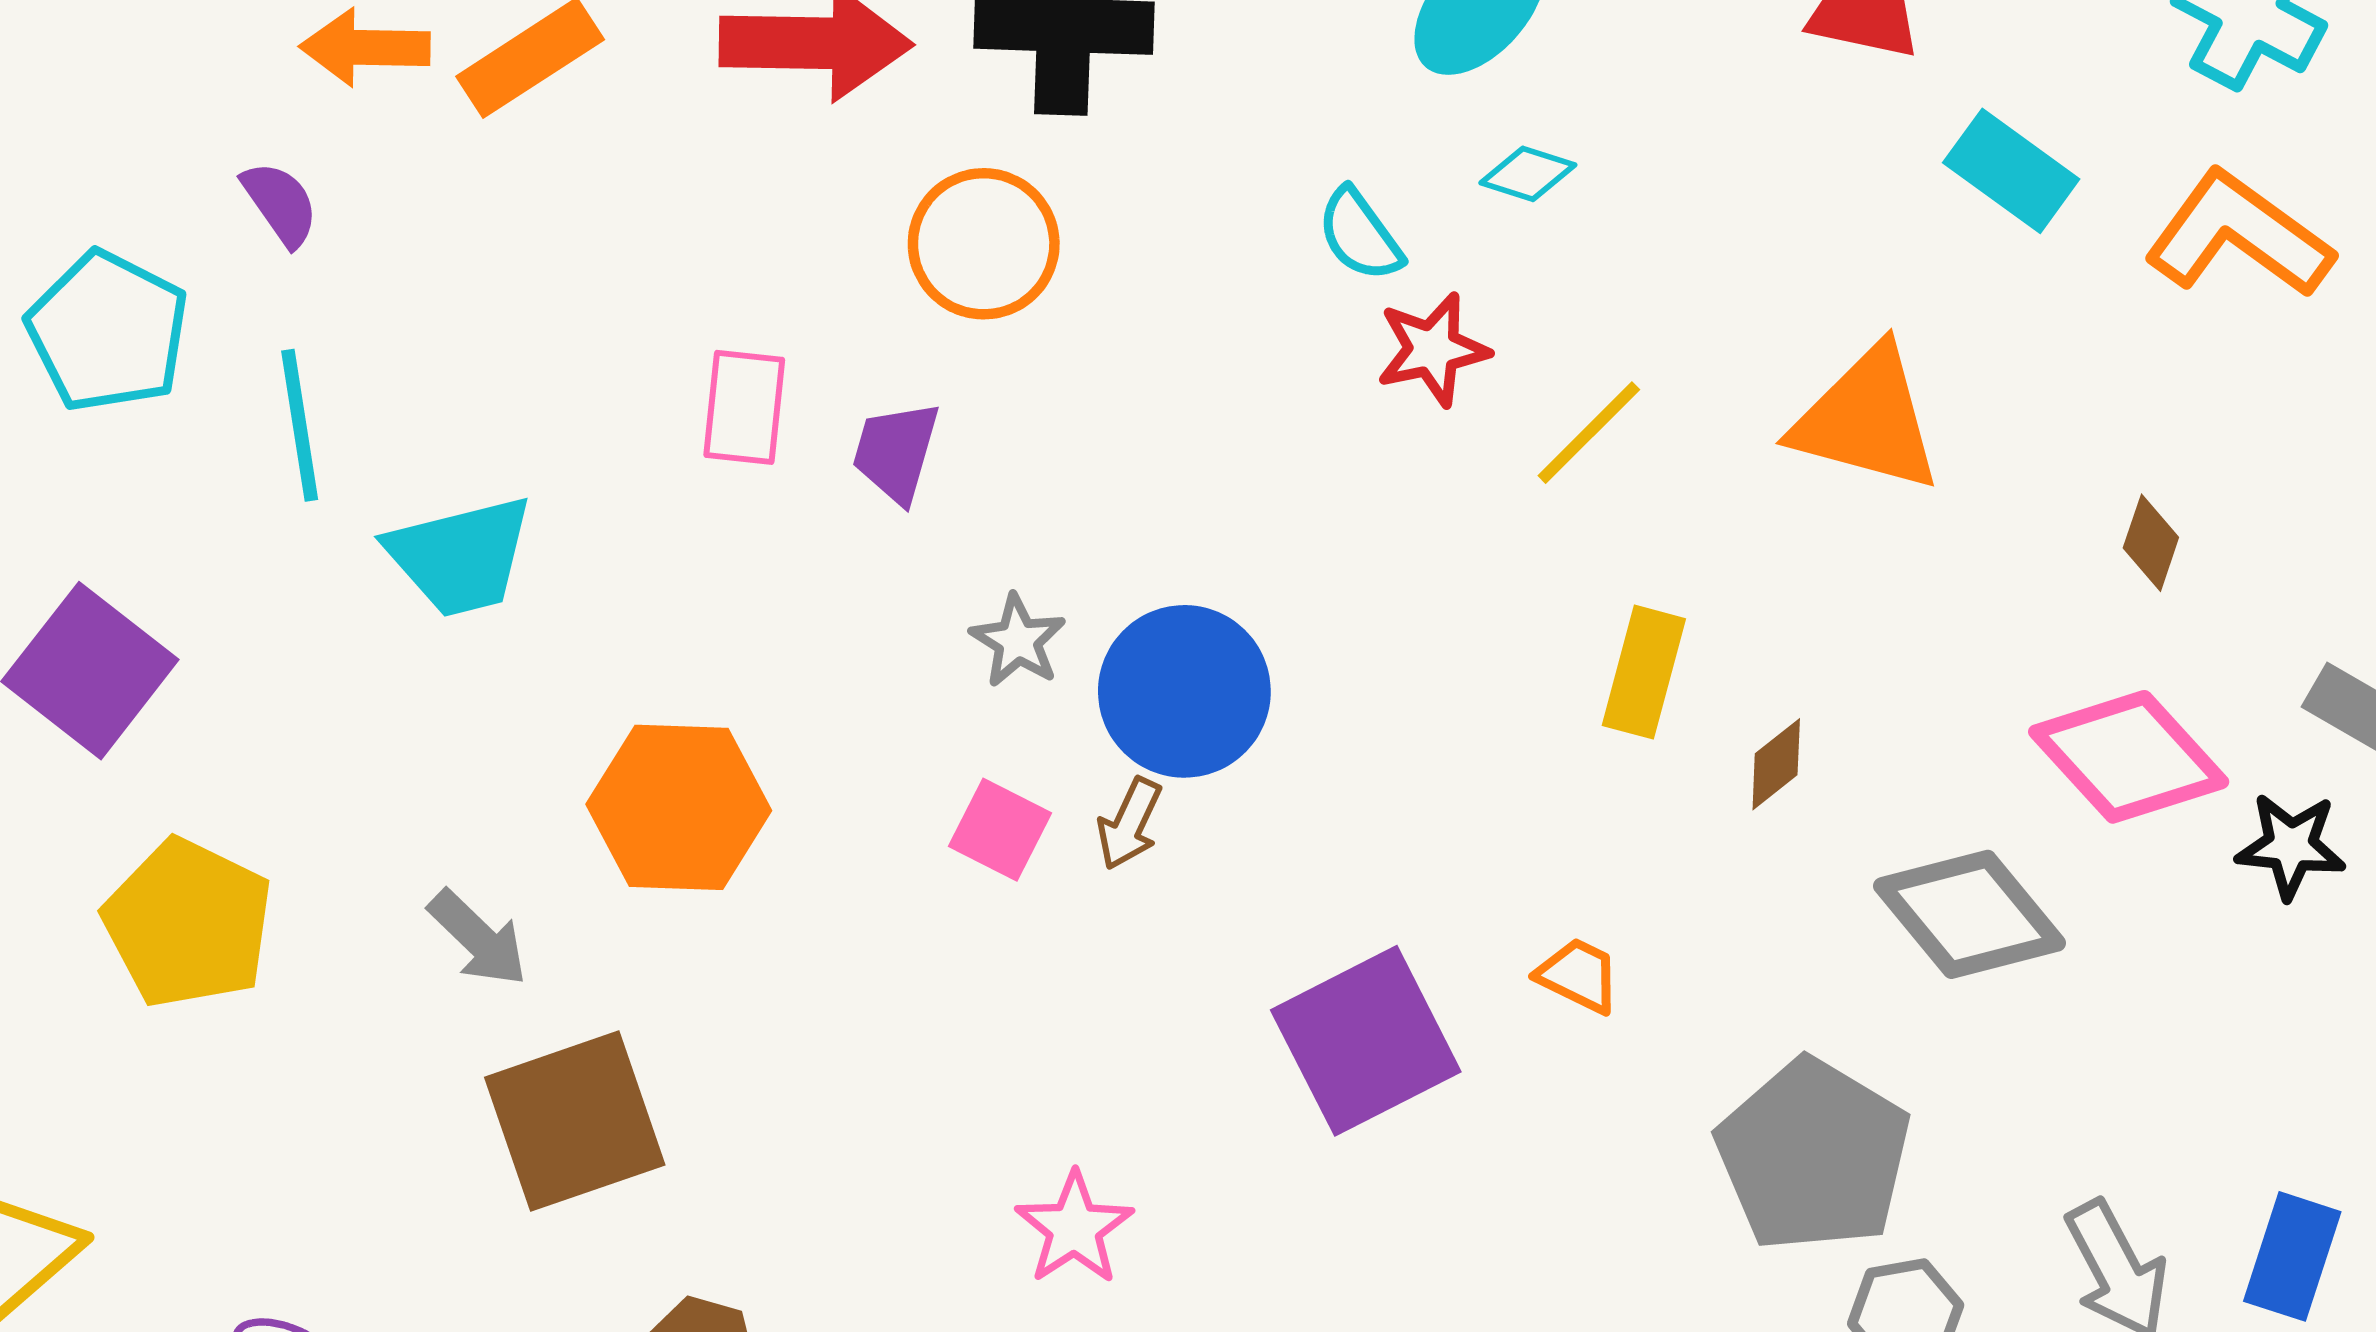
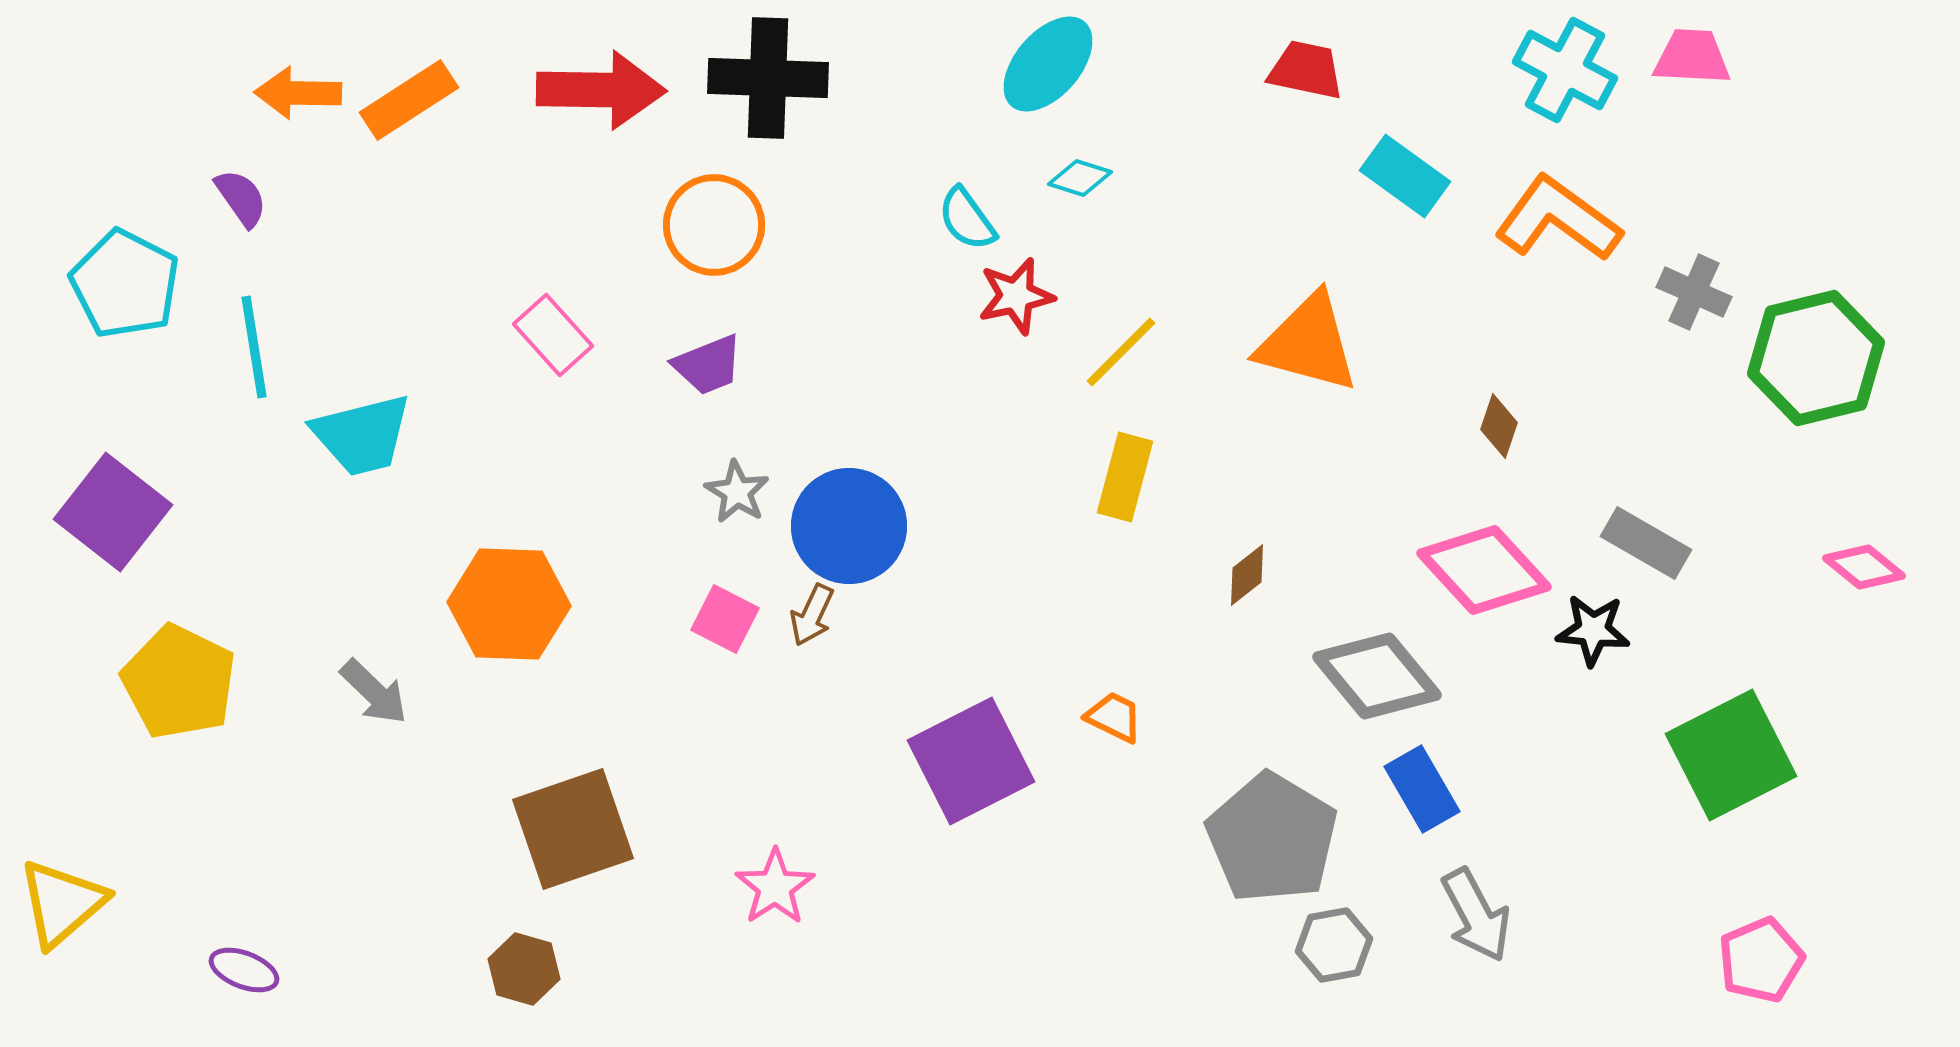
pink rectangle: (744, 407) -> (553, 335), turned -48
purple trapezoid: (896, 452) -> (708, 365), moved, turned -128
yellow rectangle: (1644, 672) -> (1125, 477), moved
brown square: (575, 1121) -> (573, 829), moved
blue rectangle: (2292, 1256) -> (1422, 789), moved, turned -48

